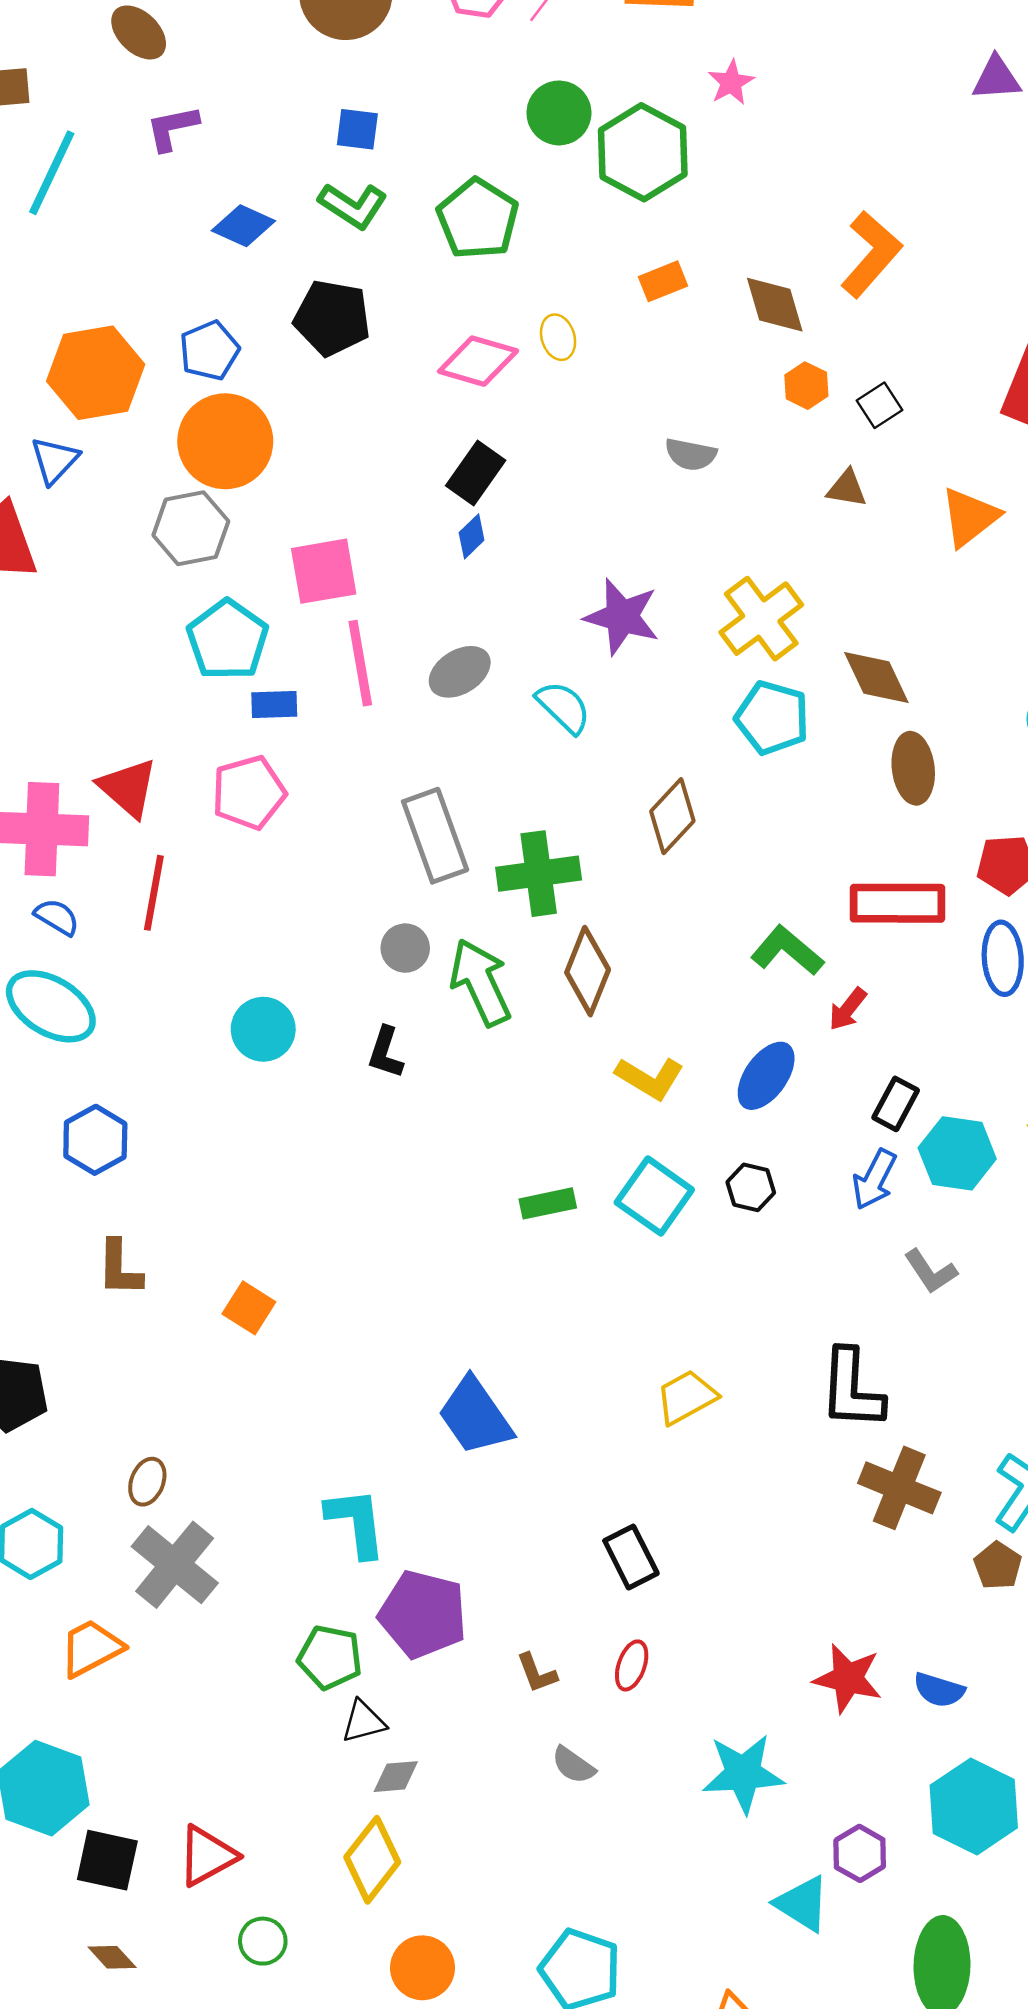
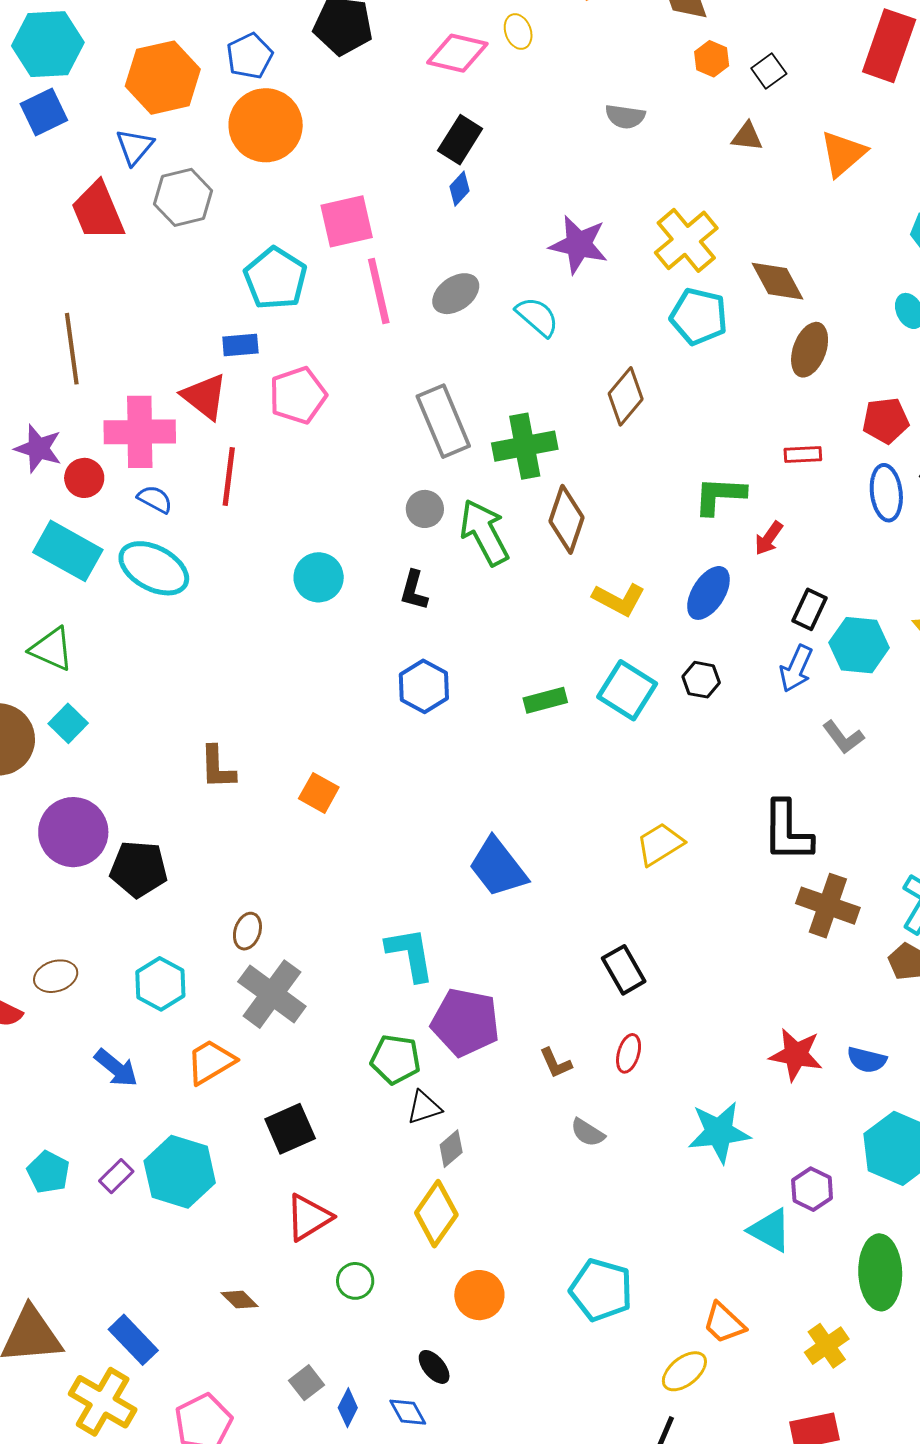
gray hexagon: (191, 528) -> (183, 197), moved
blue rectangle: (274, 704) -> (240, 345), moved
brown ellipse: (913, 768) -> (810, 350), turned 30
red rectangle: (897, 903) -> (803, 455), size x0.5
green L-shape: (787, 951) -> (720, 496), turned -34
blue hexagon: (95, 1140) -> (424, 686), moved
gray diamond: (396, 1777) -> (451, 1149), turned -33
black square: (107, 1860) -> (290, 1129), moved, turned -33

